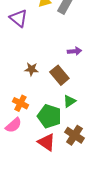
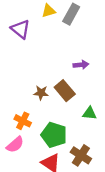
brown star: (31, 69) -> (41, 93), moved
green triangle: (69, 101) -> (90, 113), moved, turned 40

